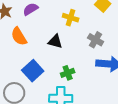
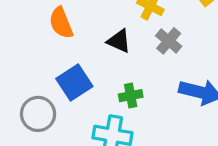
gray cross: (96, 40) -> (169, 41), moved

